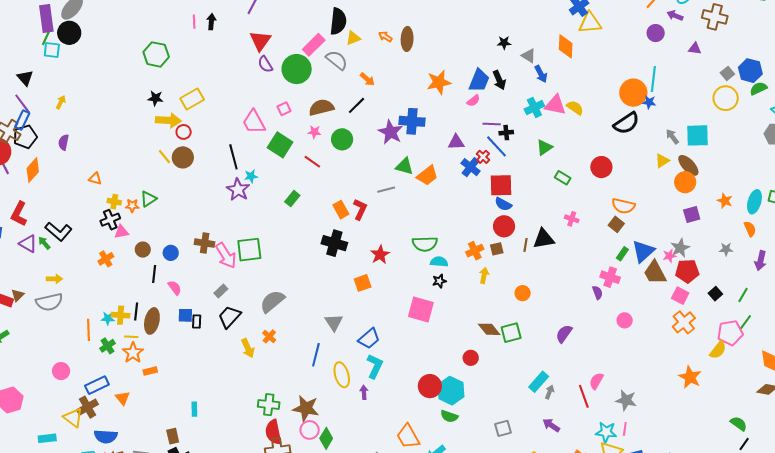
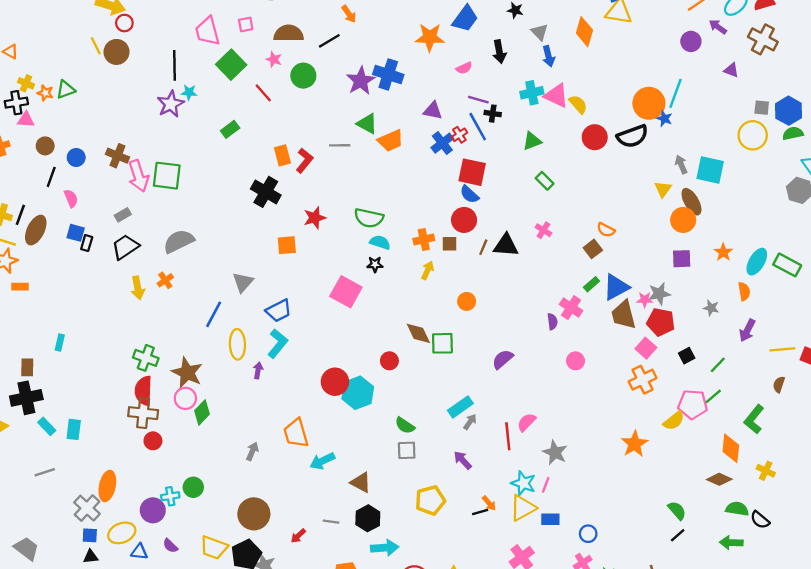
gray square: (727, 73) -> (762, 108), turned 32
blue trapezoid: (479, 80) -> (465, 19), moved
yellow triangle: (662, 161) -> (663, 189), turned -35
red circle: (601, 167) -> (595, 137), moved
orange semicircle: (623, 206) -> (606, 230), size x0.7
green semicircle: (449, 416) -> (405, 425), moved

